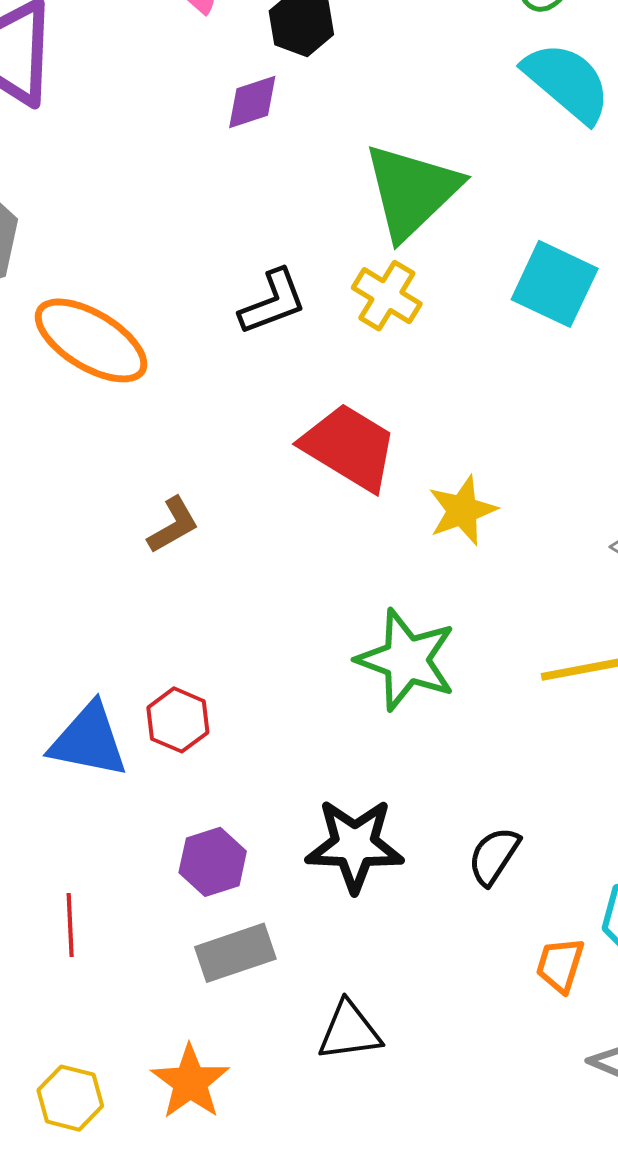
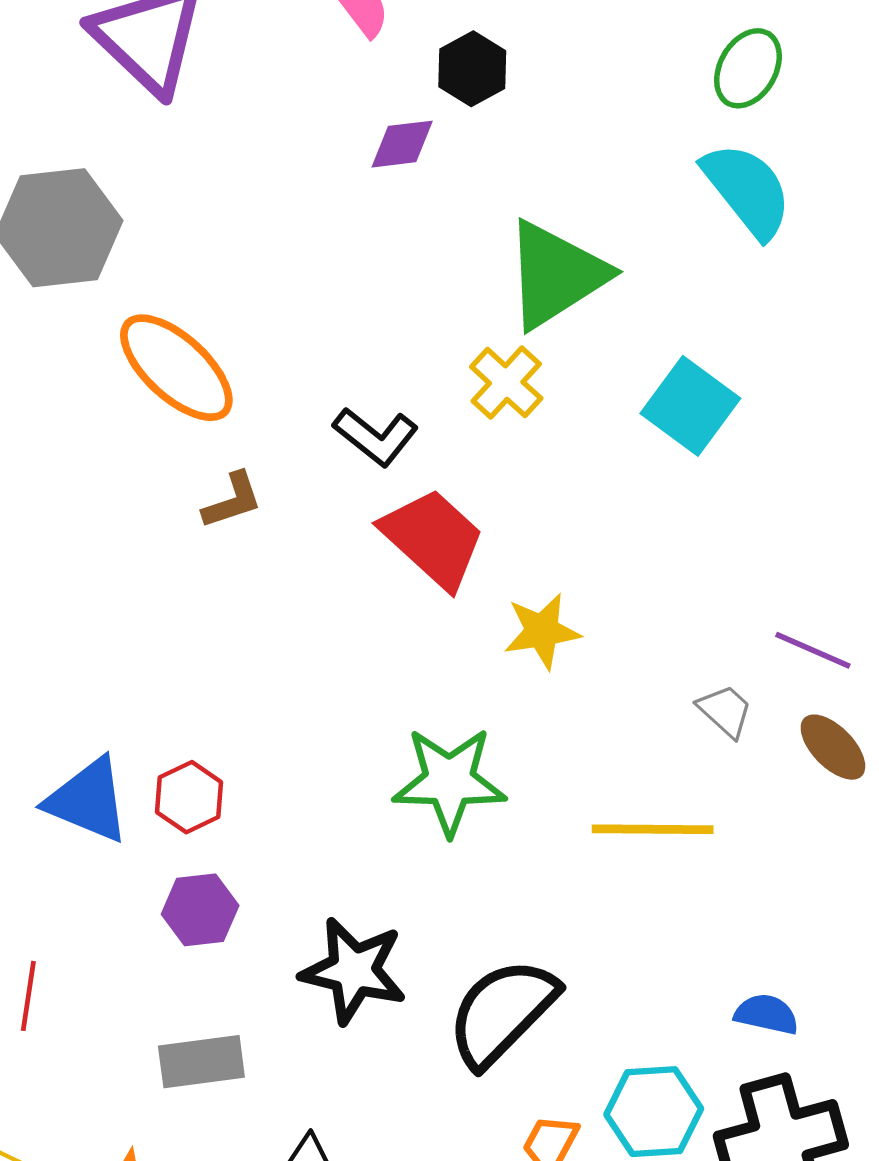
black L-shape: (273, 302) -> (376, 436), moved, turned 48
brown L-shape: (173, 525) -> (232, 500), moved
green star: (406, 660) -> (449, 781), turned -30
black semicircle: (494, 856) -> (502, 1012), size x1.8
purple hexagon: (213, 862) -> (200, 910), moved

